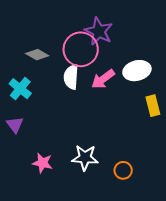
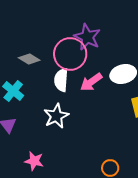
white star: (85, 158) -> (56, 116), moved, turned -30

